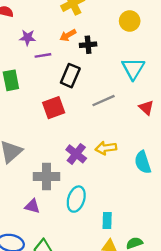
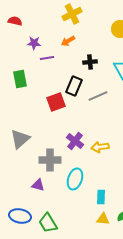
black cross: (88, 45) -> (90, 62), moved
black rectangle: (70, 76) -> (74, 86), moved
yellow arrow: (106, 148) -> (100, 147), moved

